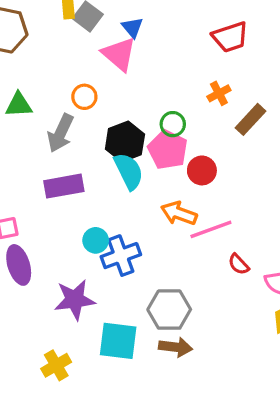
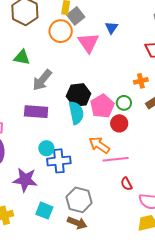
blue triangle: (132, 27) -> (111, 28), moved
orange circle: (84, 97) -> (61, 31), moved, size x1.5
green circle: (173, 124) -> (124, 103), moved
cyan square: (118, 341) -> (44, 211), size x0.7

